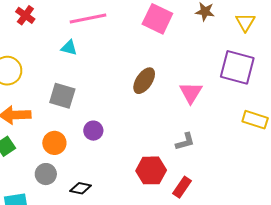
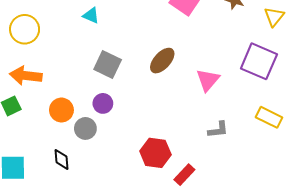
gray square: (62, 96) -> (108, 65), moved
gray L-shape: (185, 142) -> (218, 130), moved
gray circle: (46, 174) -> (85, 128), moved
black diamond: (81, 188) -> (62, 159), moved, turned 65

